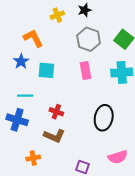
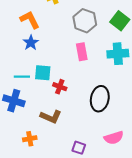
blue star: (21, 61) -> (31, 43), moved
cyan square: (46, 70) -> (43, 73), moved
red cross: (56, 112) -> (60, 87), moved

